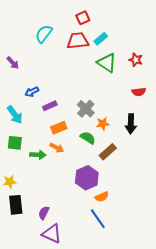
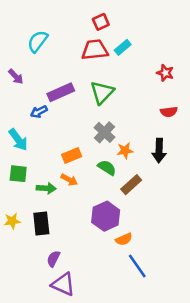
cyan semicircle: (44, 34) -> (38, 41), moved
green triangle: (107, 63) -> (102, 92), moved, turned 40
purple rectangle: (50, 106) -> (61, 92), moved, size x1.5
black rectangle: (16, 205) -> (41, 223), moved
blue line: (98, 219) -> (137, 266), moved

